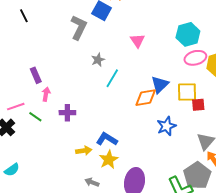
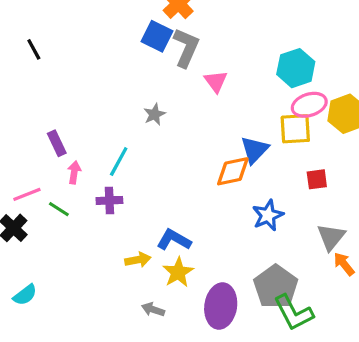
gray L-shape: (79, 27) -> (186, 48), moved
cyan line: (112, 78) -> (119, 162), moved
yellow square: (187, 92) -> (295, 129), moved
gray pentagon: (197, 176) -> (276, 287), moved

